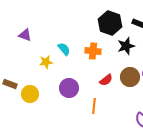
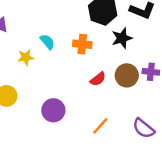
purple circle: (69, 88) -> (53, 110), moved
orange line: (94, 106) -> (100, 126), moved, turned 35

